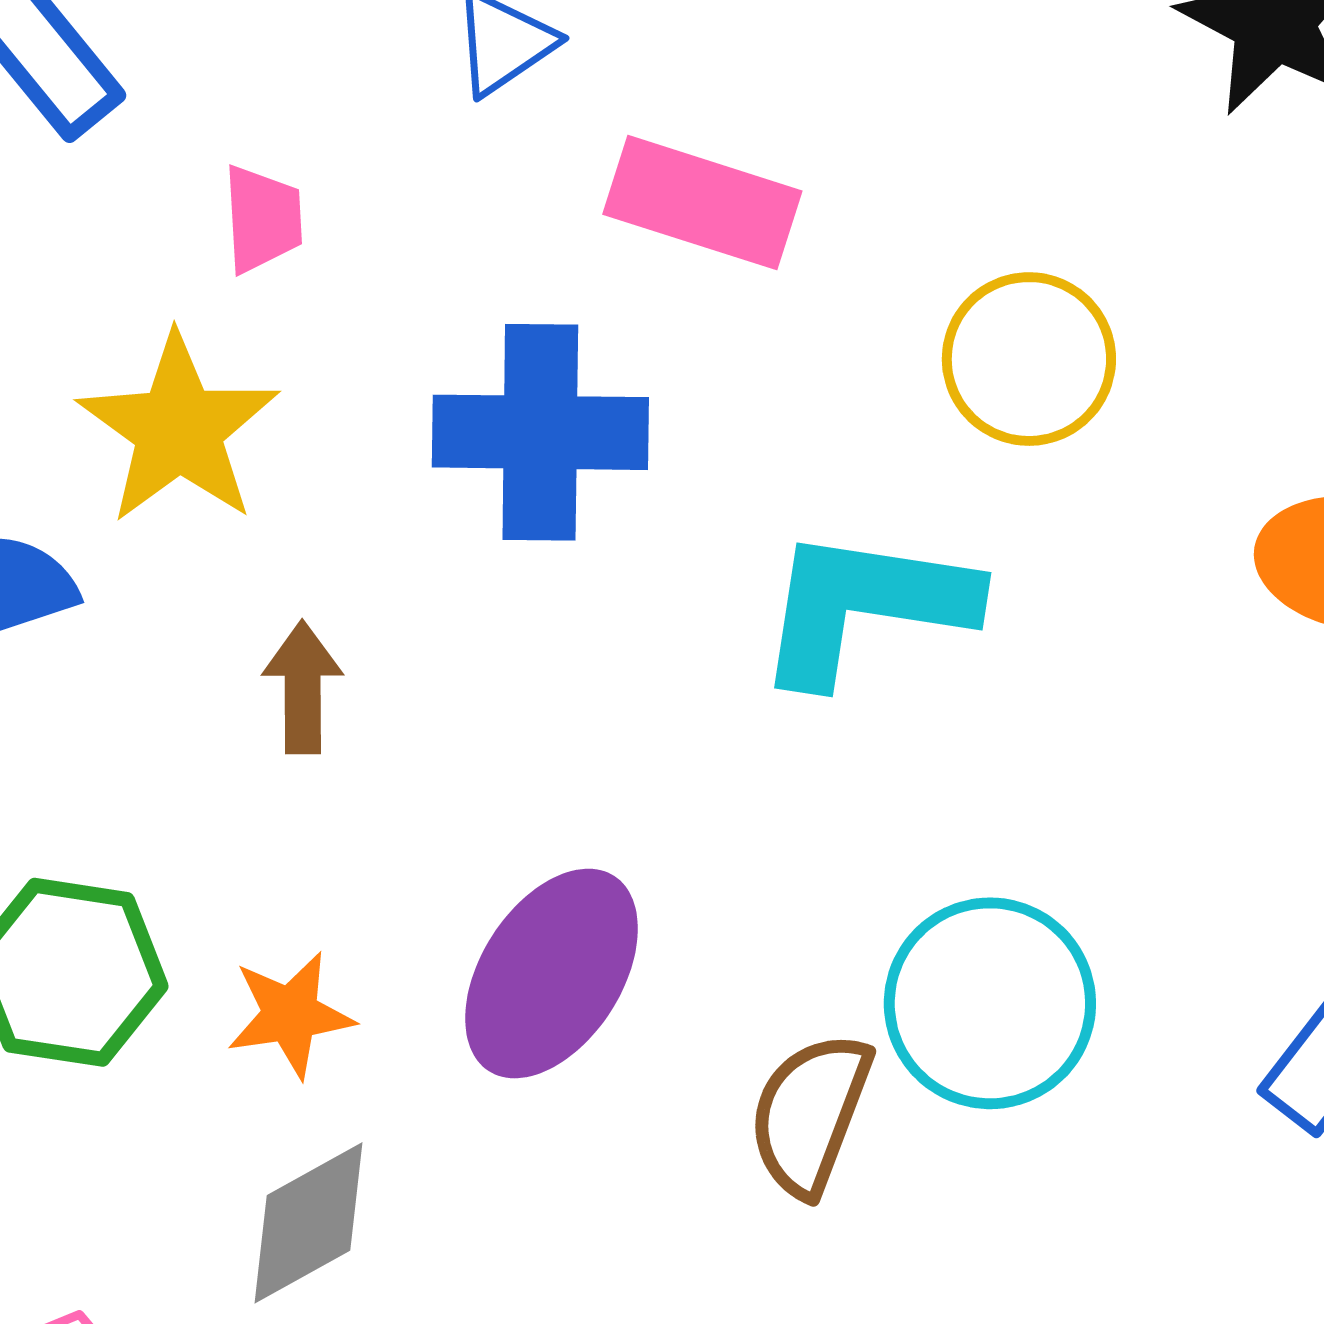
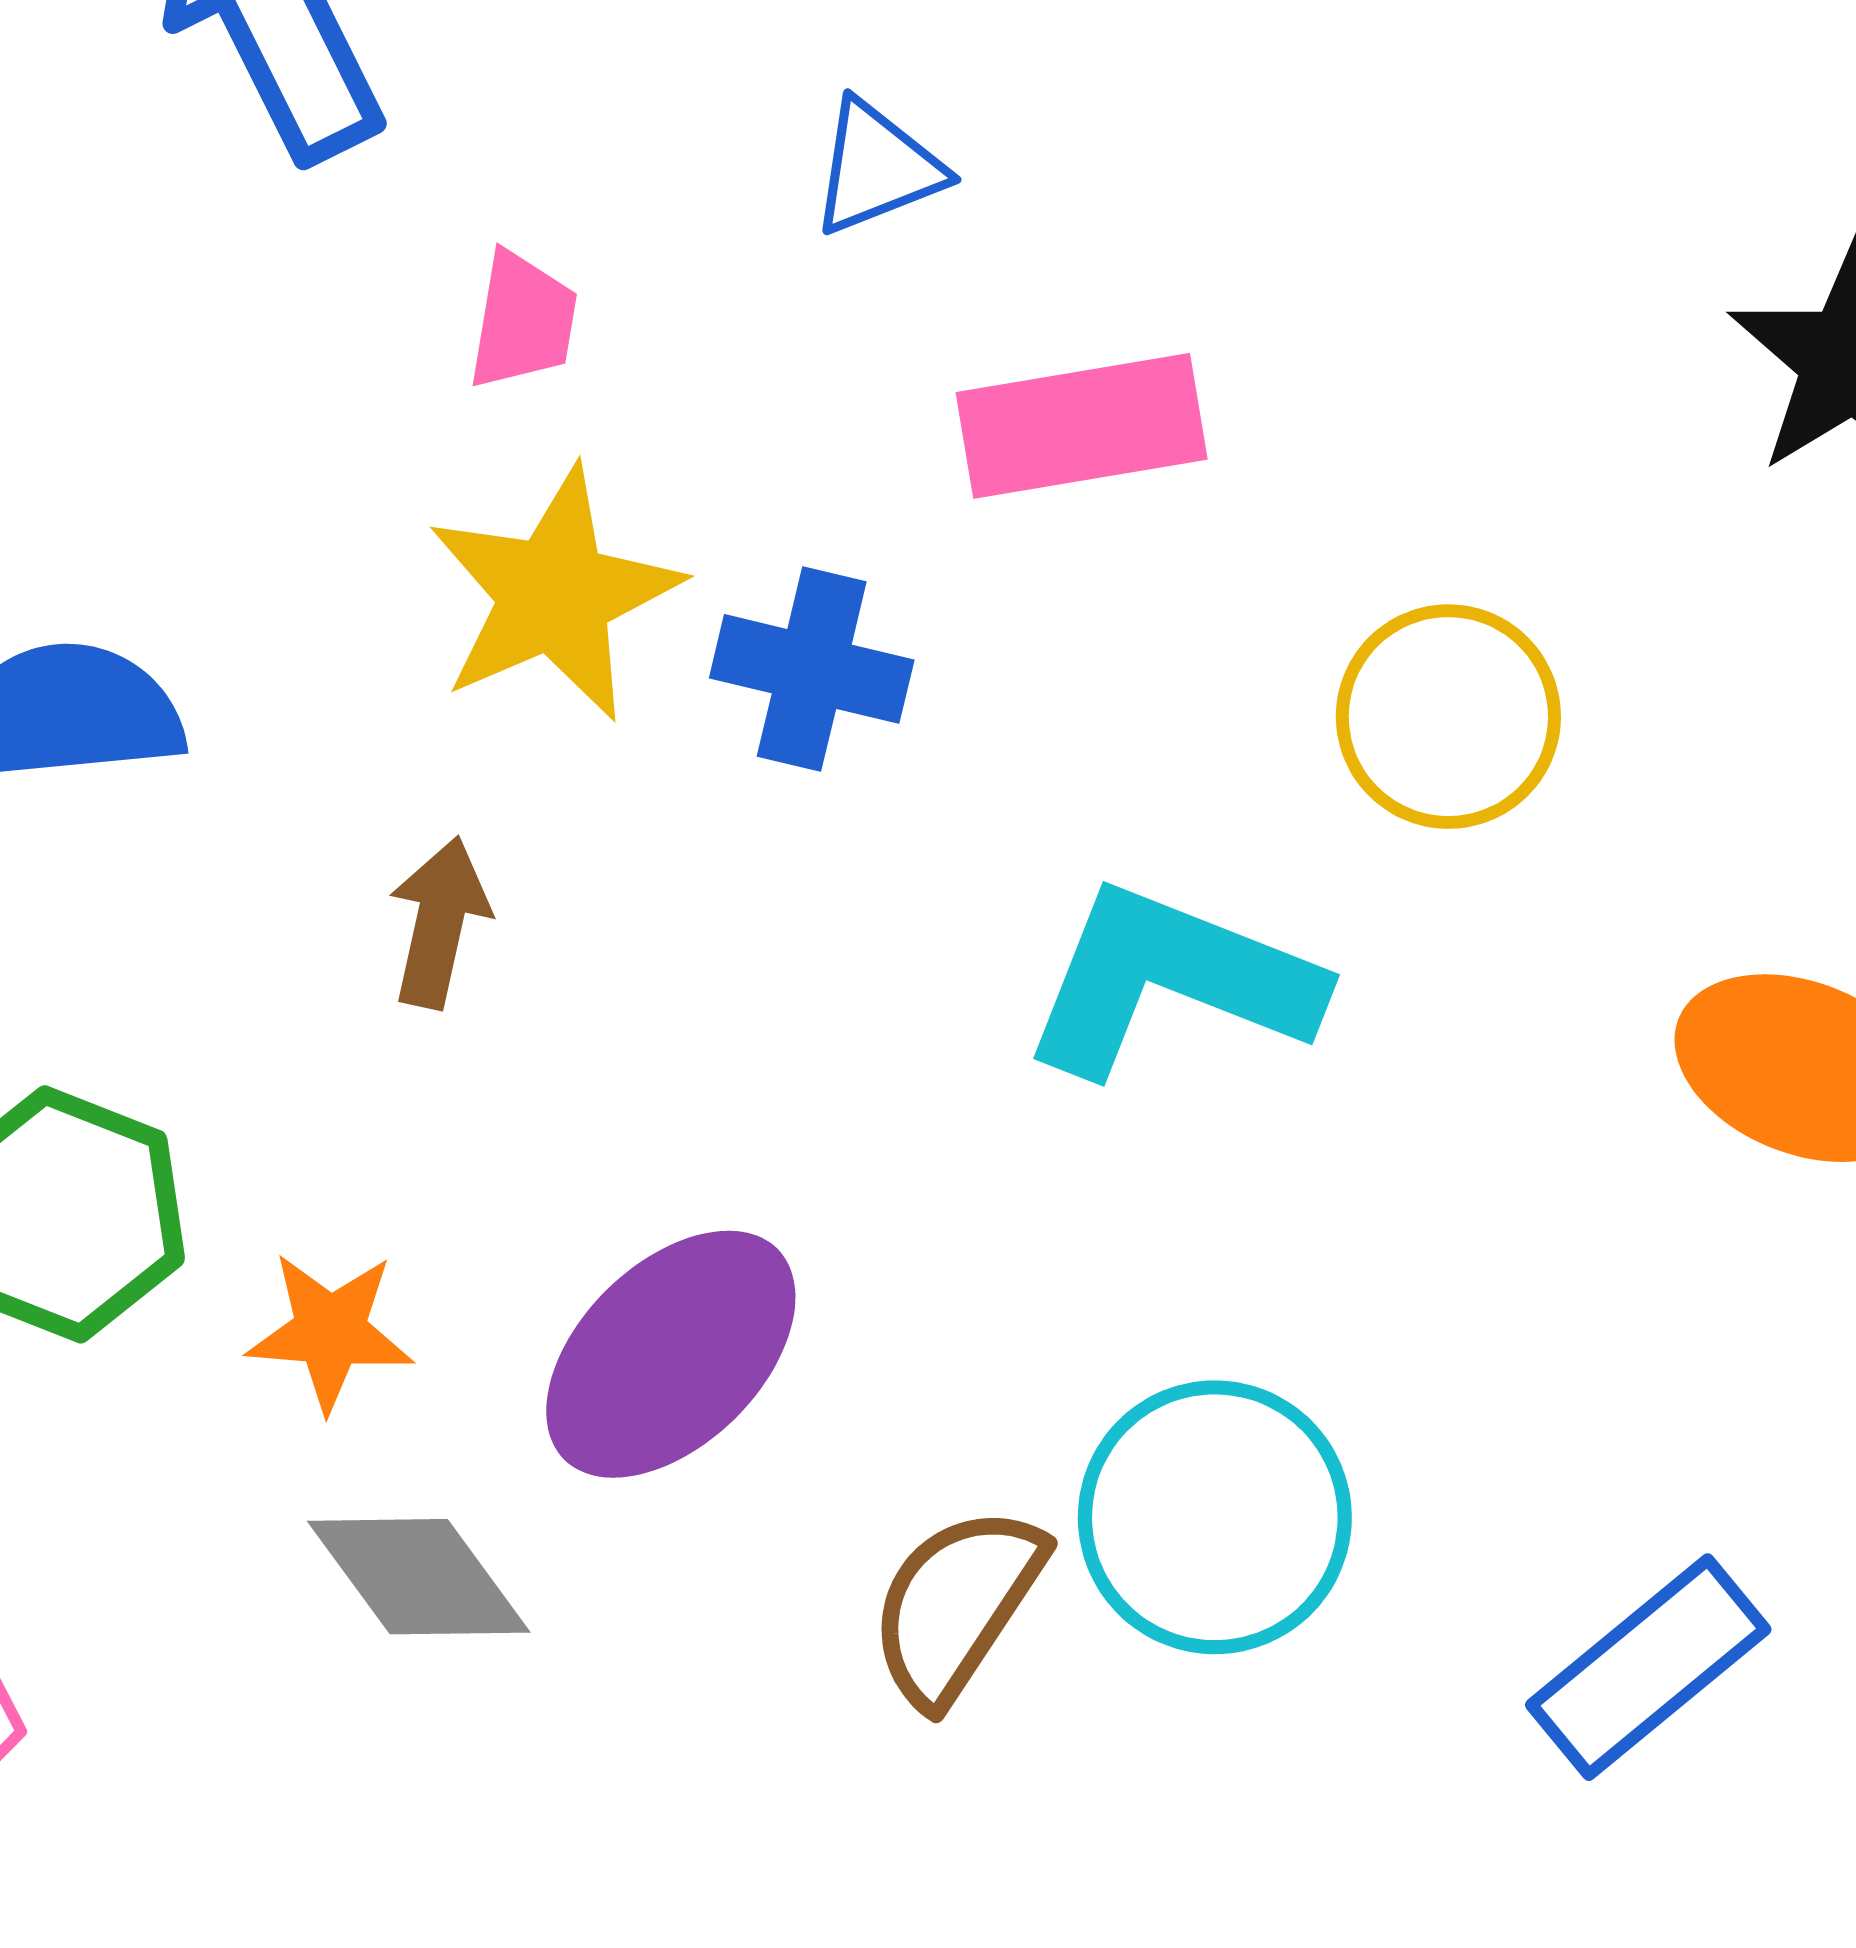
pink rectangle: (702, 203) -> (1082, 426), turned -40
yellow star: (179, 429) -> (554, 594), moved
blue cross: (540, 432) -> (812, 669), size x0.7
gray diamond: (308, 1223) -> (419, 1577), moved, turned 70

